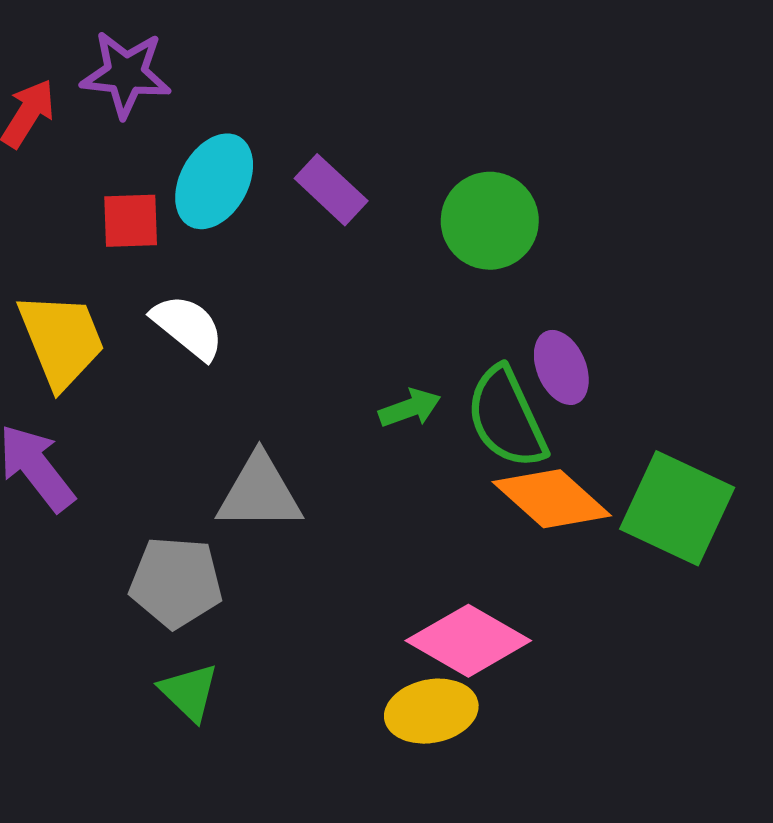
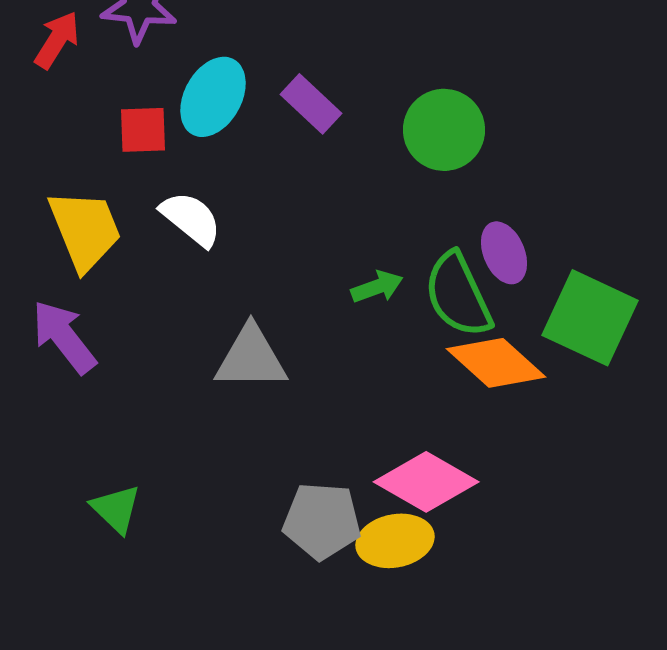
green square: (677, 508) -> (590, 318), moved
gray pentagon: (176, 582) -> (322, 521), moved
green triangle: (189, 692) -> (116, 509), moved

